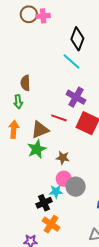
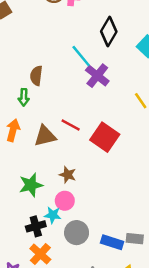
cyan line: (72, 61) -> (81, 56), moved
purple cross: (76, 97) -> (97, 76), moved
green star: (37, 149) -> (31, 185), moved
gray circle: (76, 187) -> (77, 233), moved

